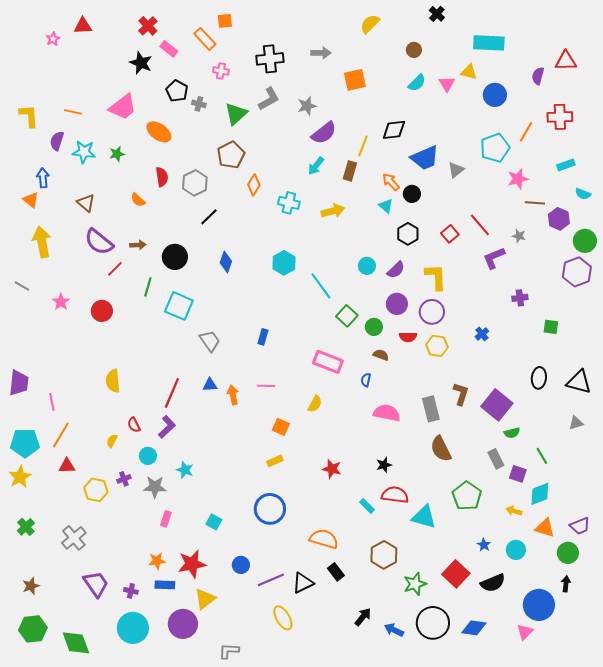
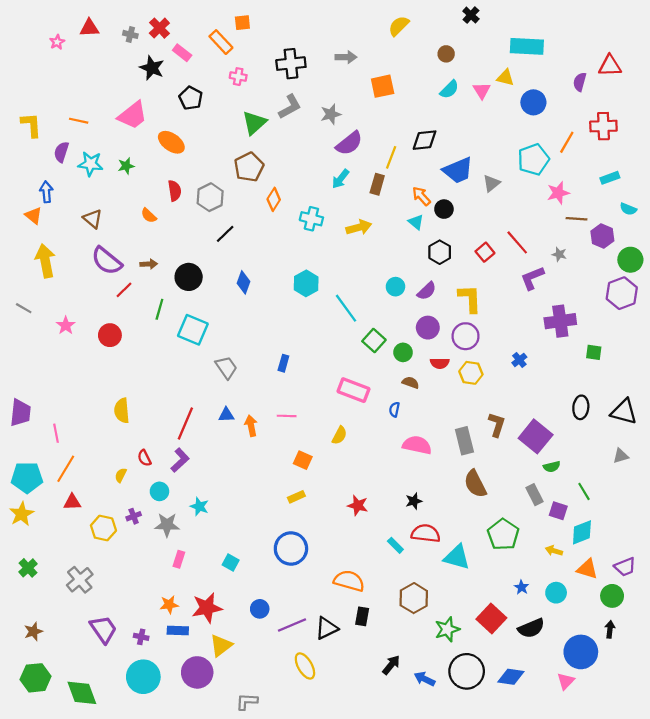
gray cross: (199, 104) -> (130, 34), moved
purple cross: (520, 298) -> (560, 321), size x1.8
black rectangle: (336, 572) -> (362, 616), turned 48

